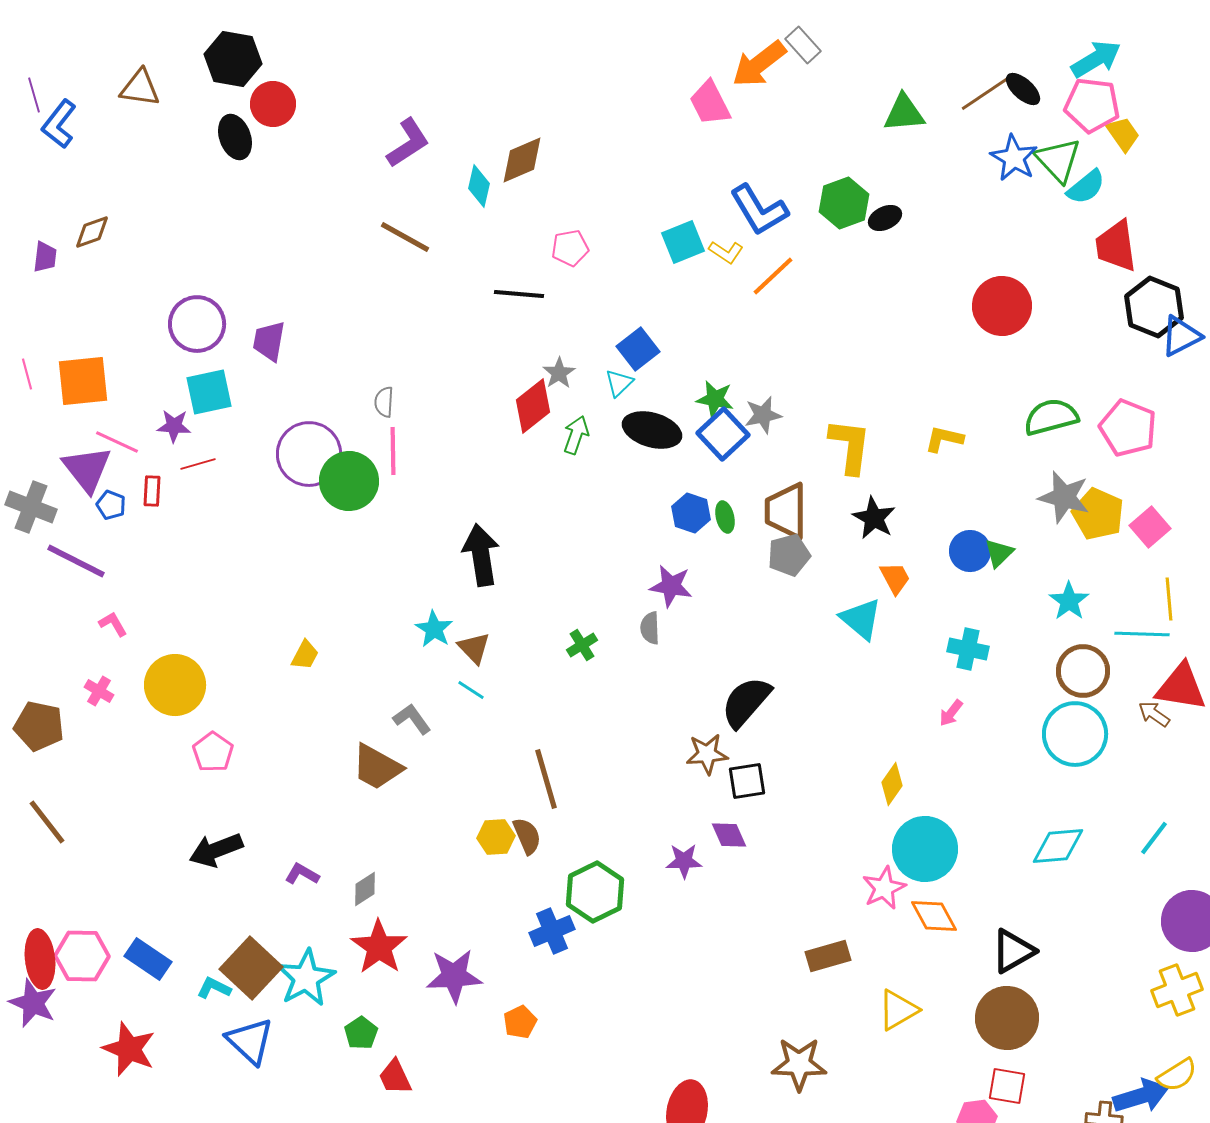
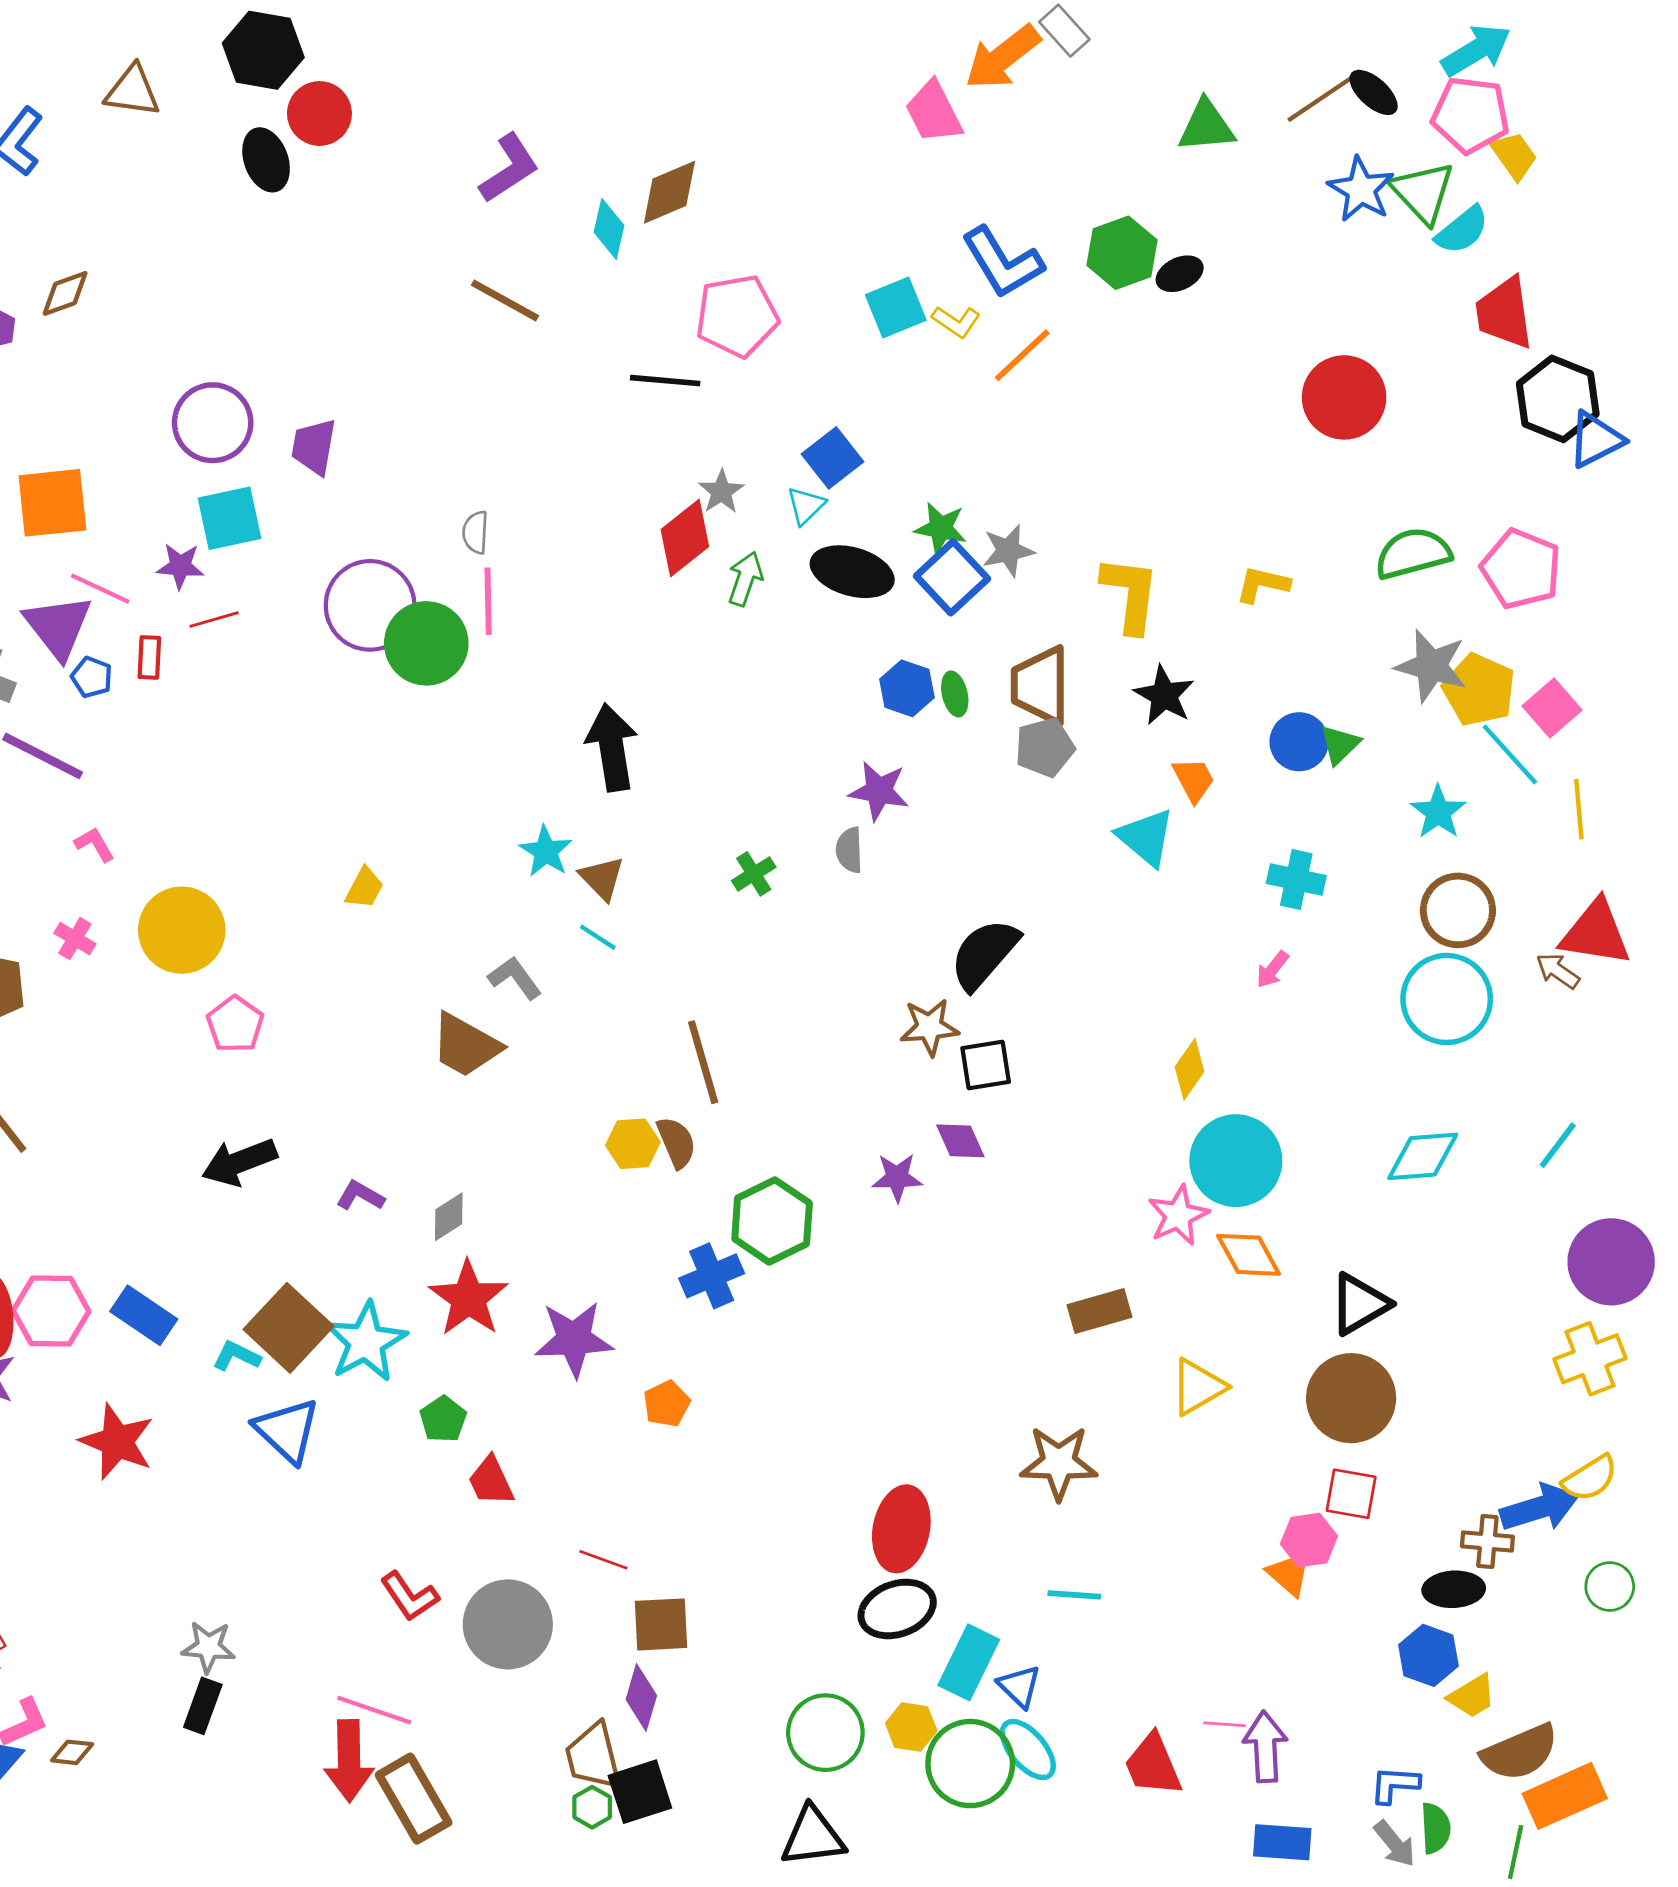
pink pentagon: (570, 248) -> (737, 316), size x1.6
cyan line: (1142, 634) -> (1510, 754), moved, turned 46

